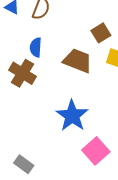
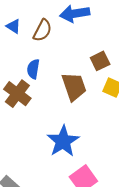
brown trapezoid: (78, 61) -> (74, 87), turned 44

